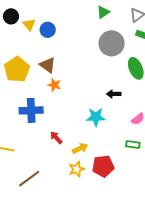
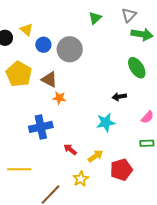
yellow triangle: (29, 25) -> (27, 30), moved
gray circle: (112, 43) -> (70, 49), moved
yellow pentagon: (17, 69) -> (19, 74), moved
yellow star: (77, 169) -> (81, 179), moved

